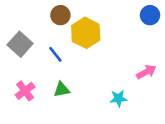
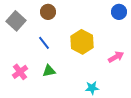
yellow hexagon: (86, 33) -> (82, 42), moved
gray square: (20, 44) -> (16, 21), moved
cyan star: (118, 98) -> (92, 88), moved

